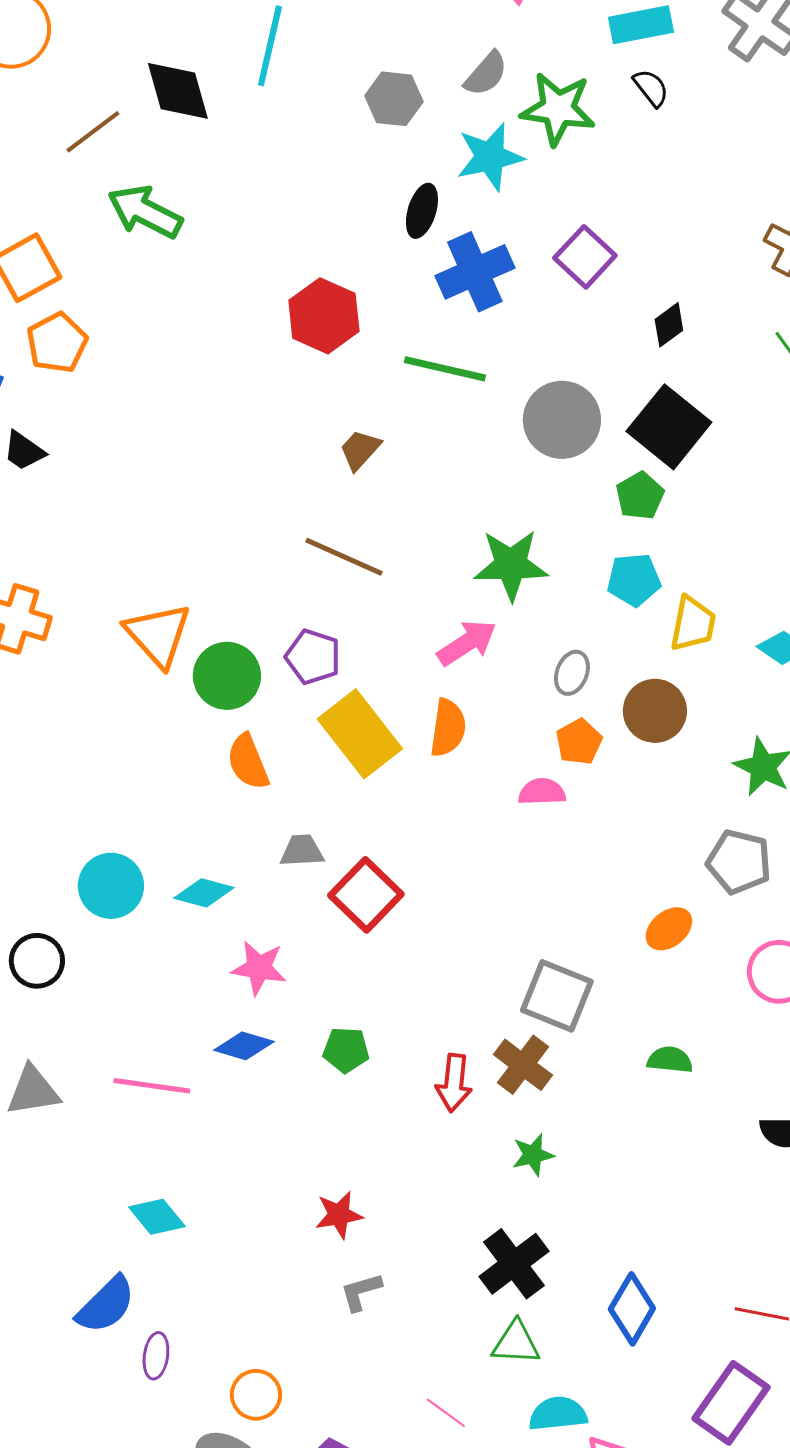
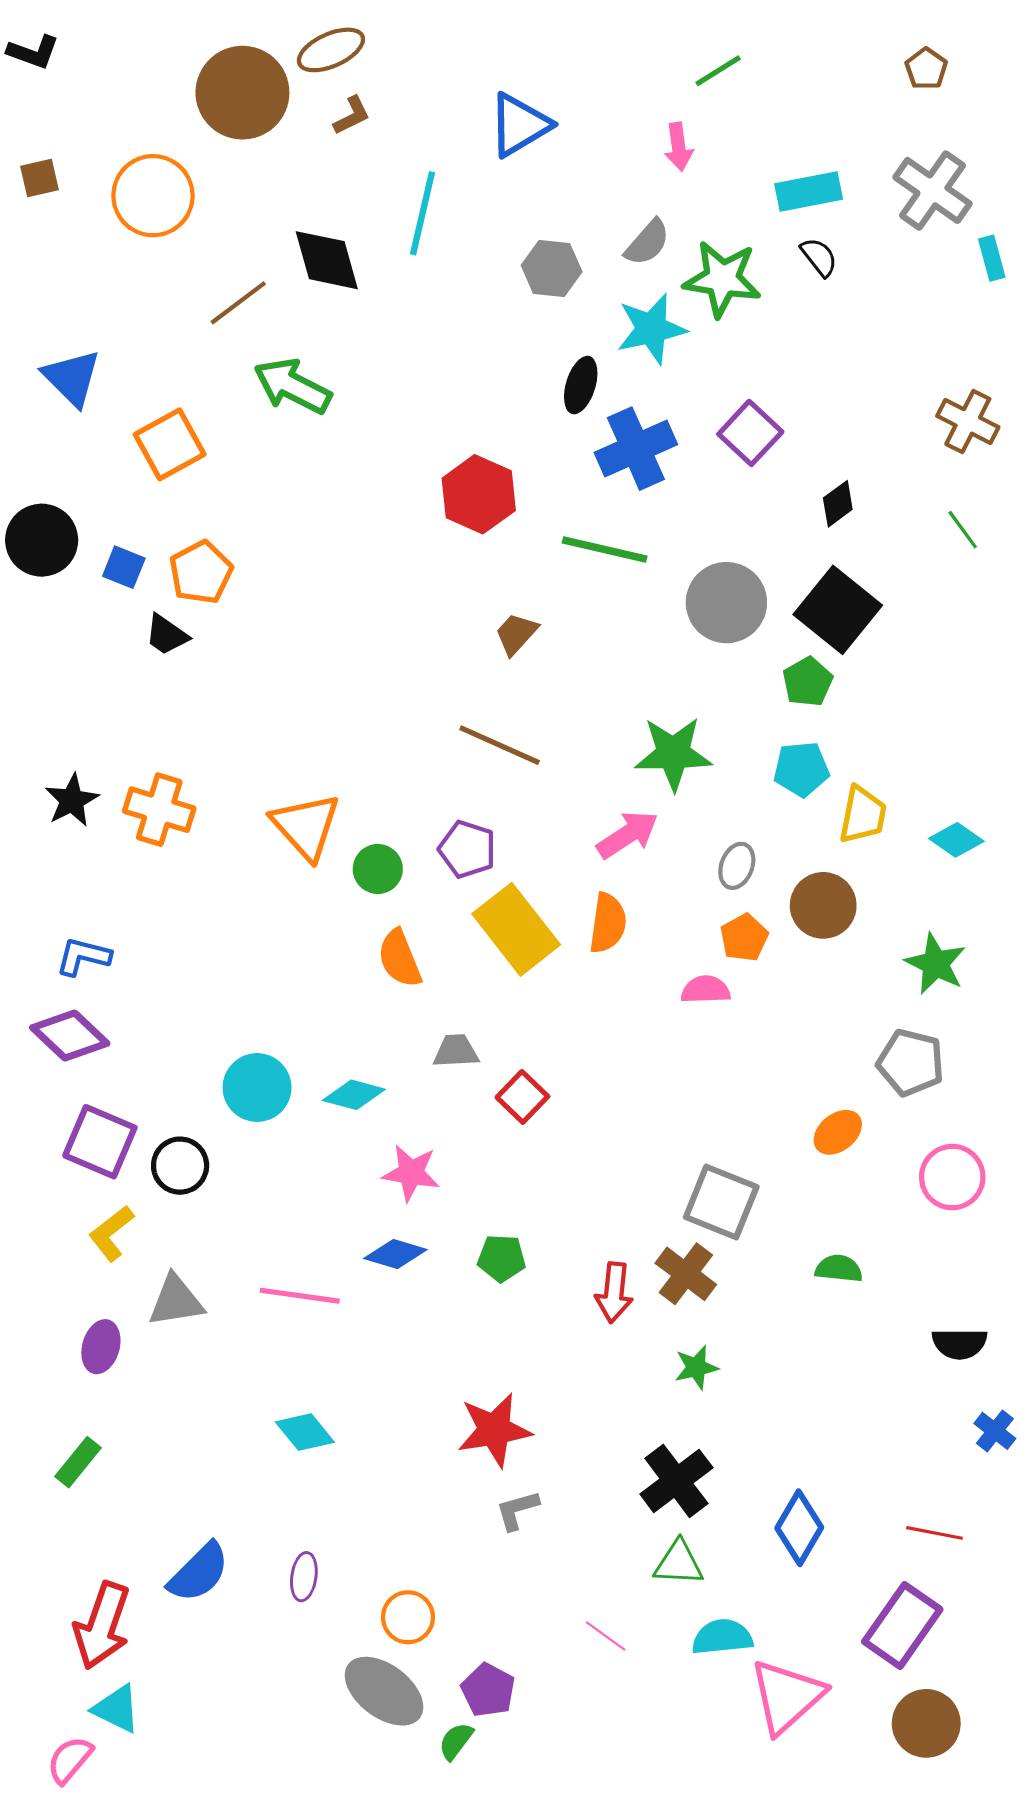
orange pentagon: (57, 343) -> (201, 572), moved
green circle: (227, 676) -> (378, 869), size x0.7
red square: (366, 895) -> (522, 1097), size x0.7
red star: (339, 1215) -> (494, 1430), size x1.5
blue semicircle: (106, 1305) -> (199, 1573), moved

